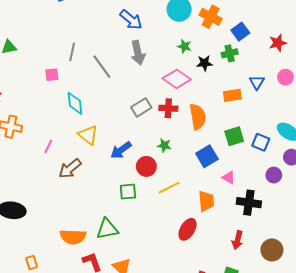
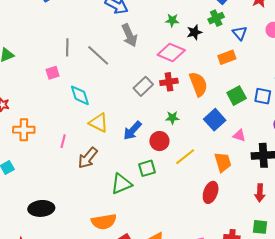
blue triangle: (257, 82) -> (240, 33), moved
green triangle: (107, 229) -> (121, 184), moved

